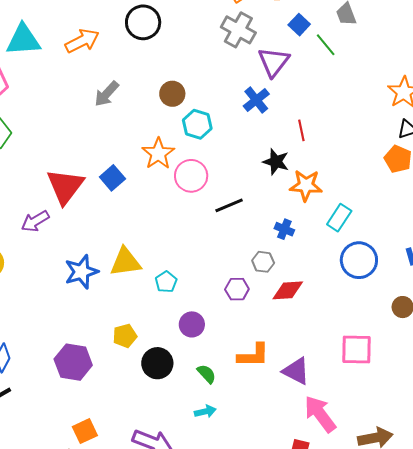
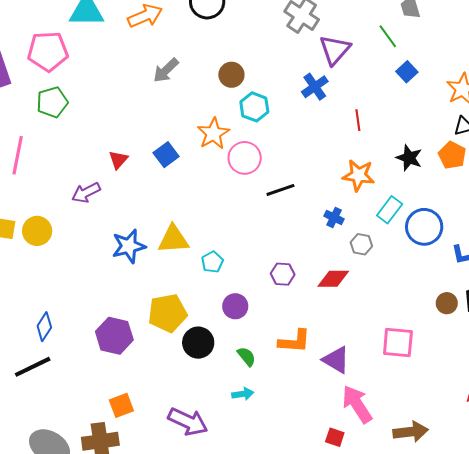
blue square: (299, 25) -> (407, 72), moved
black star: (276, 162) -> (409, 158), moved
red triangle: (65, 186) -> (118, 160), size x0.5
blue circle: (359, 260) -> (424, 227), moved
gray hexagon: (263, 262) -> (361, 244), moved
yellow pentagon: (125, 336) -> (168, 313), size x1.6

